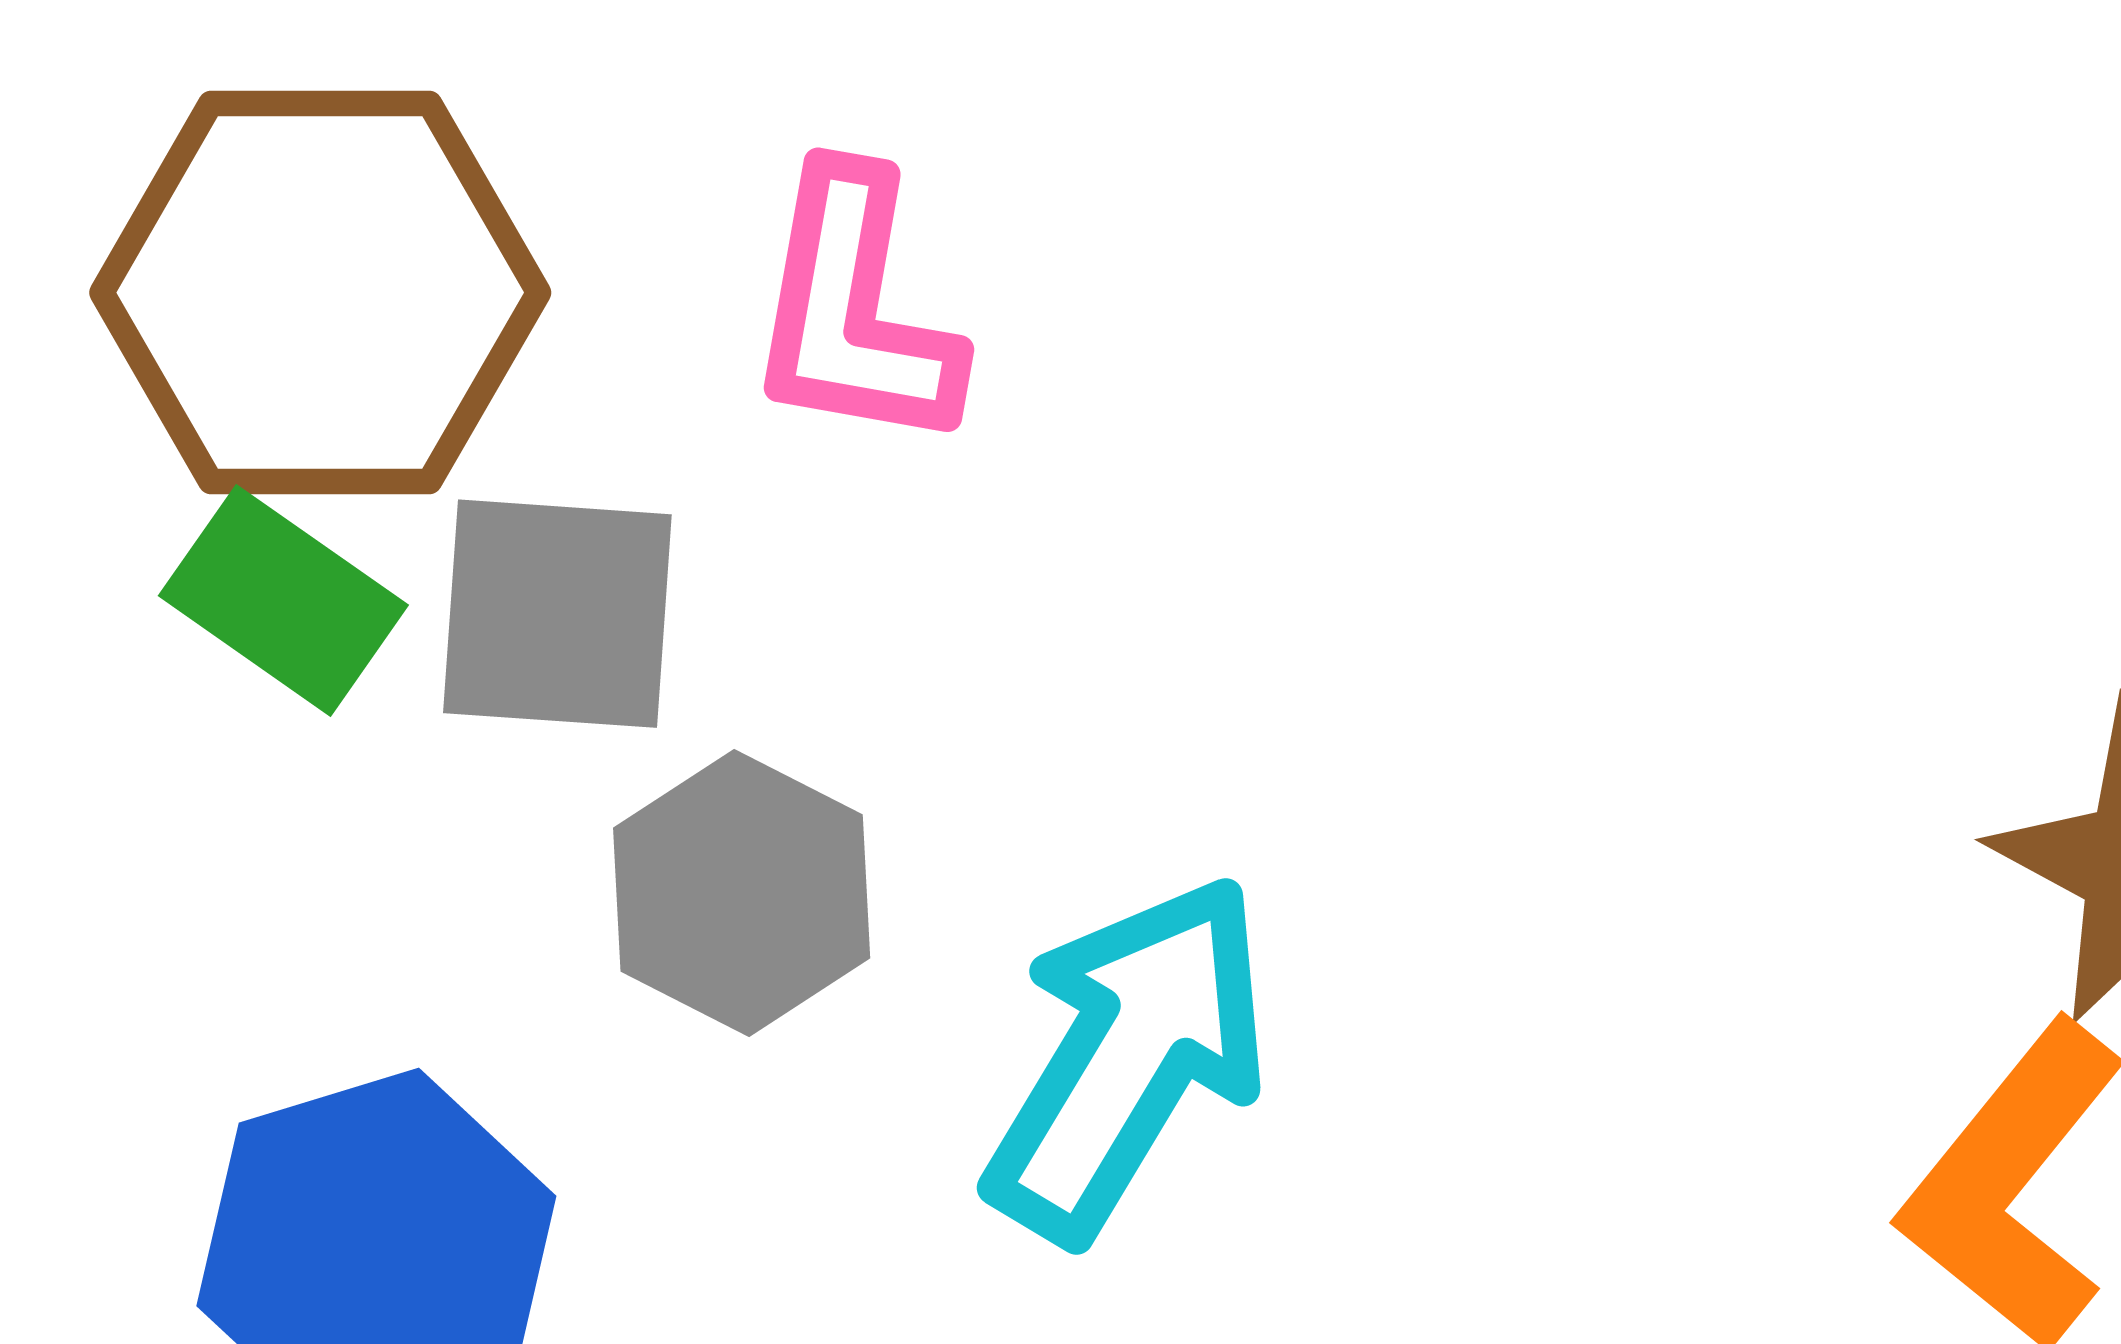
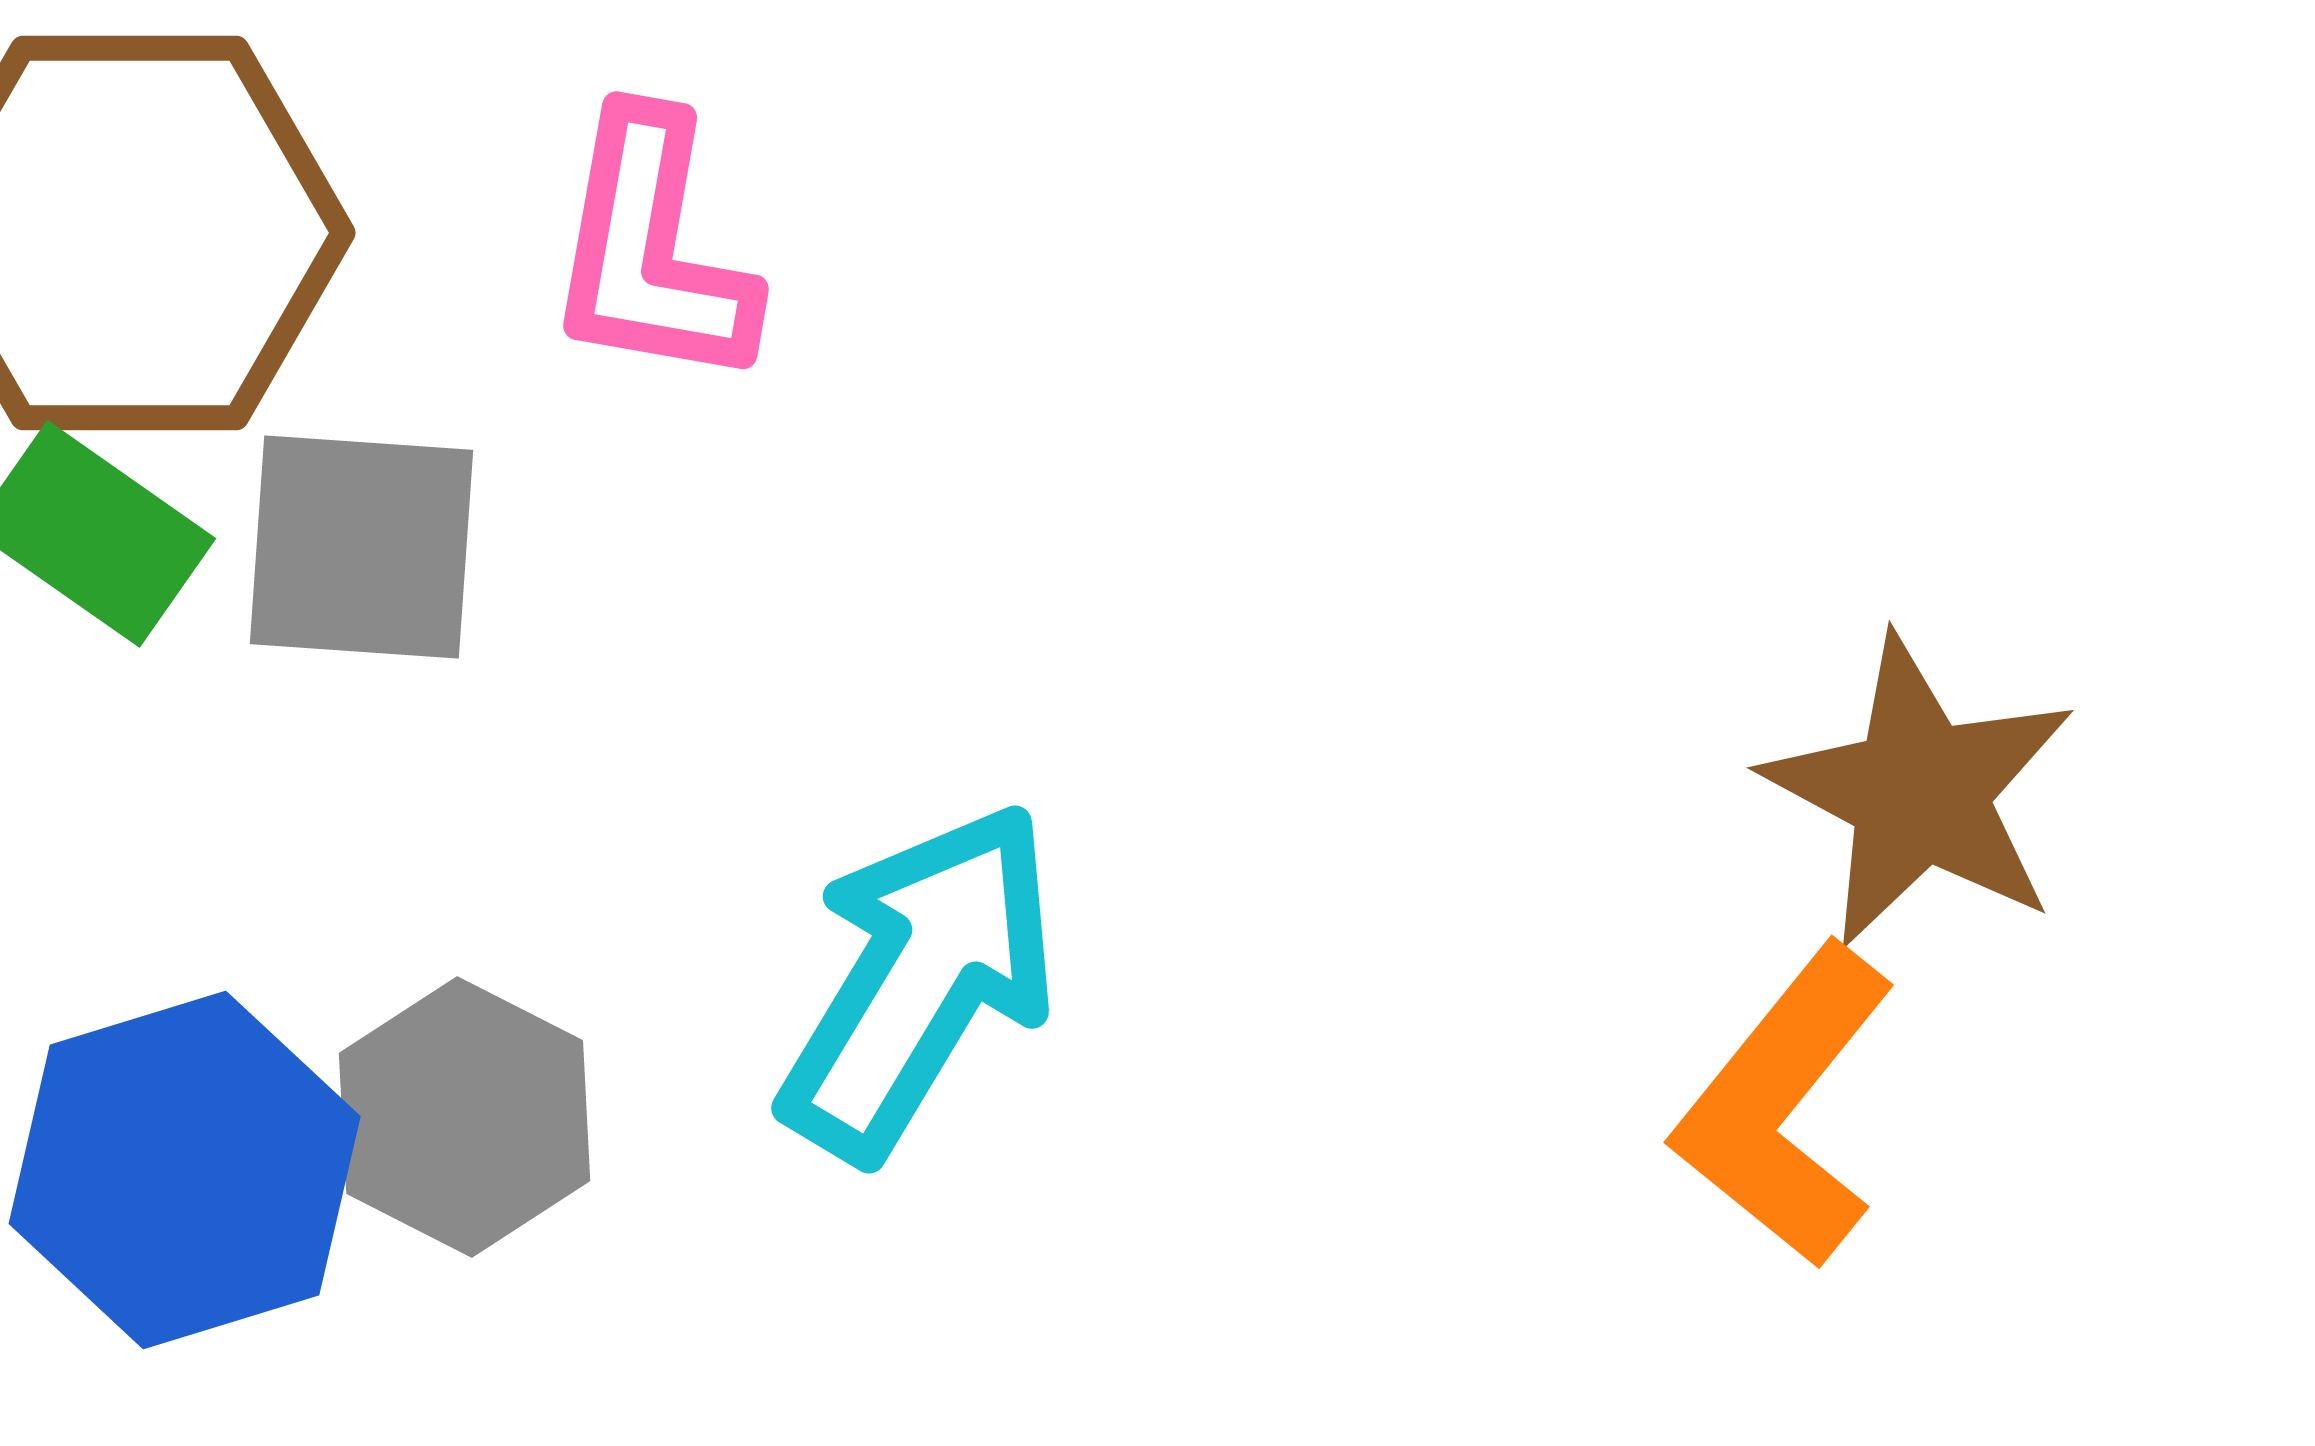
gray hexagon: (742, 893) -> (465, 1117), moved

